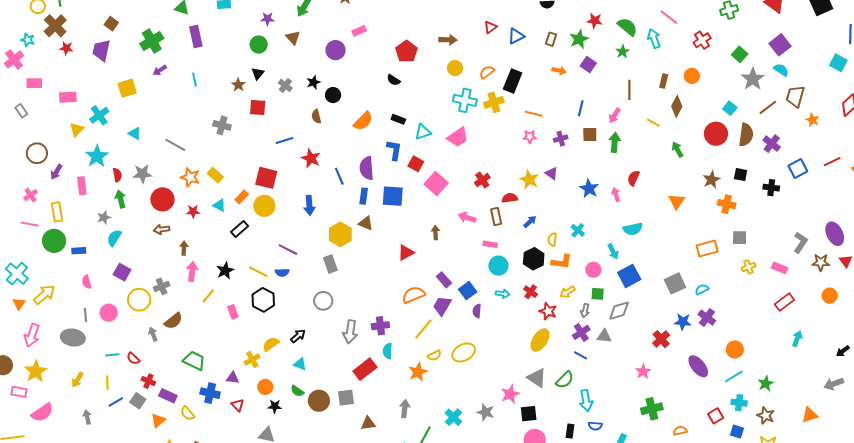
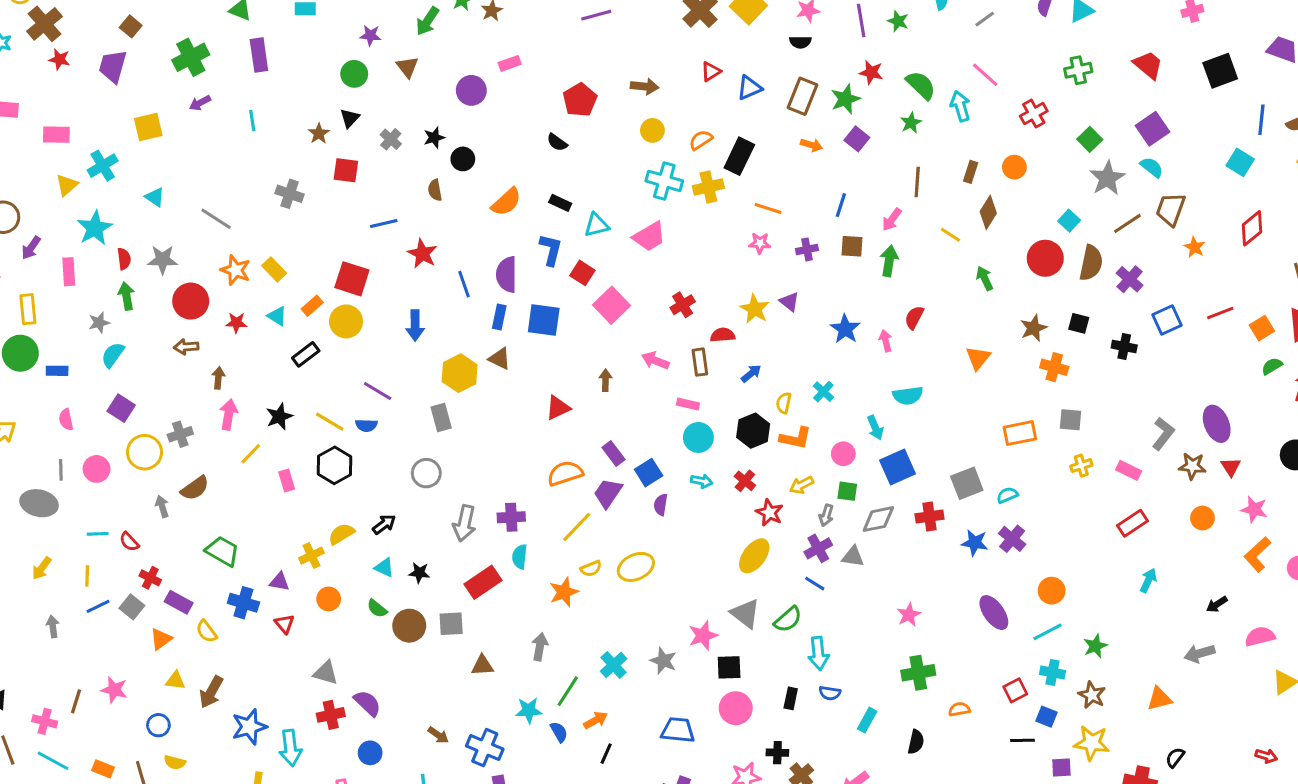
brown rectangle: (551, 39) -> (802, 96), size x1.6
red cross: (661, 339) -> (930, 517), moved, turned 30
black star: (275, 406) -> (419, 573), moved

